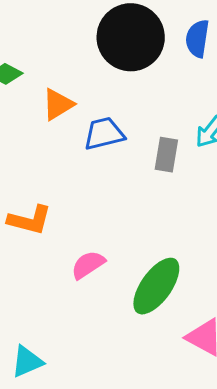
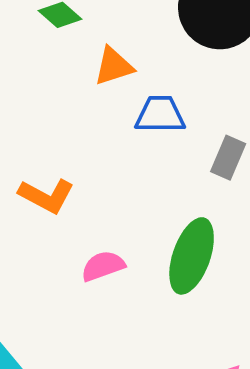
green ellipse: (156, 286) -> (192, 256), moved, turned -30

